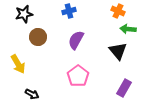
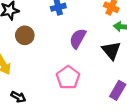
purple semicircle: (76, 40) -> (78, 39), moved

